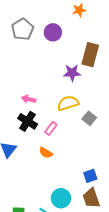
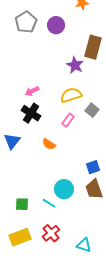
purple star: (72, 73) -> (75, 65), turned 30
pink arrow: (29, 99) -> (32, 91), turned -40
pink rectangle: (51, 128) -> (68, 120), moved

